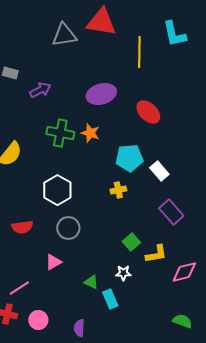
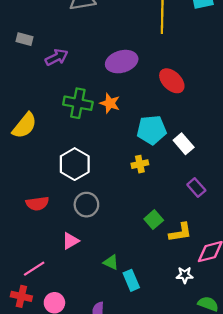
purple rectangle: (171, 212) -> (196, 188), size x0.7
white star: (123, 273) -> (185, 275), moved

